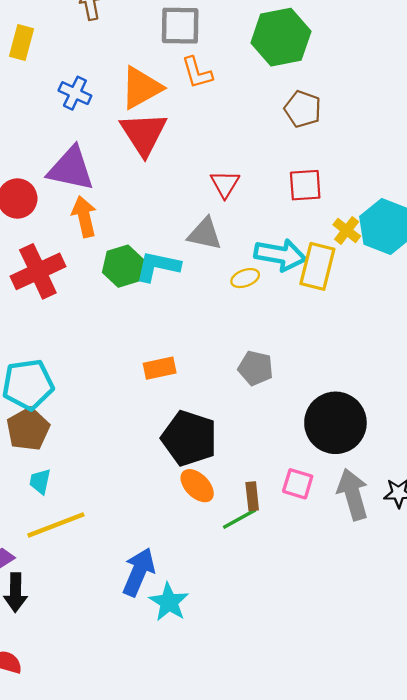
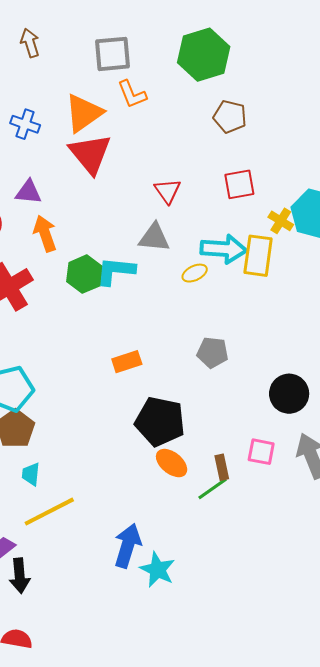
purple triangle: (71, 169) -> (29, 192), size x0.6
black circle: (335, 423) -> (289, 394), size x0.7

